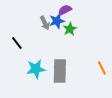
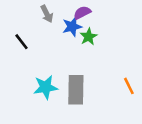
gray arrow: (45, 23) -> (47, 14), moved
black line: (17, 43) -> (21, 42), moved

